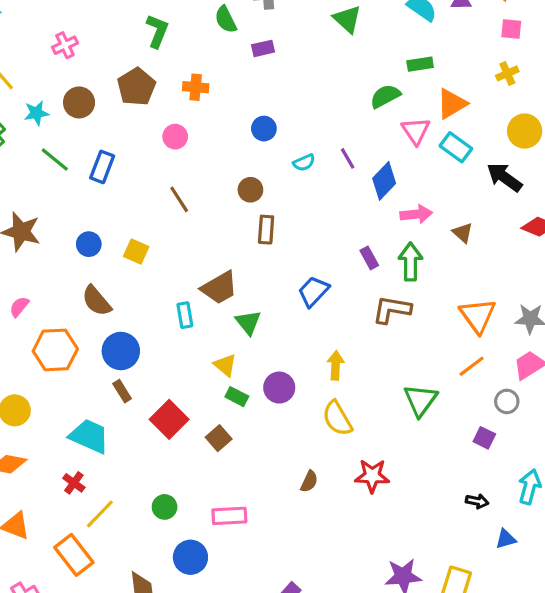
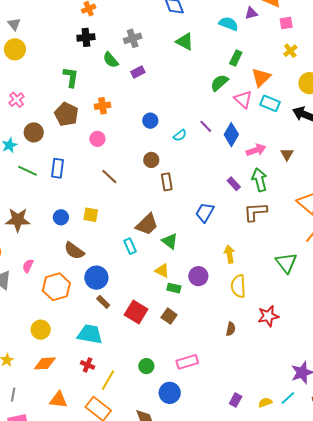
green rectangle: (420, 64) -> (236, 58), turned -42
brown triangle: (463, 233) -> (287, 154), turned 32
yellow semicircle: (337, 418) -> (238, 286), turned 40

